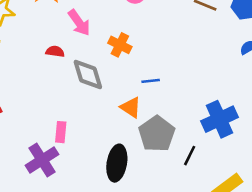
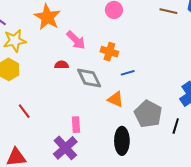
blue line: (151, 81) -> (128, 73), moved
orange triangle: (131, 107) -> (115, 99), moved

